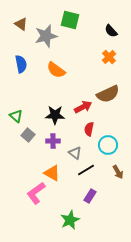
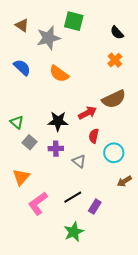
blue semicircle: (21, 64) -> (22, 67), turned -36
black line: (86, 170) -> (73, 197), moved
brown arrow: (118, 172) -> (124, 181), turned 88
orange triangle: (52, 173) -> (21, 177), moved, turned 42

